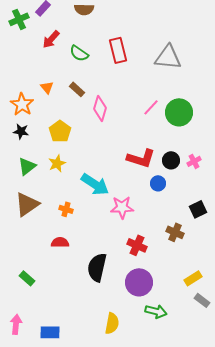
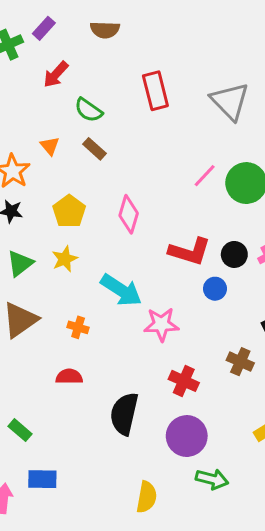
green semicircle: (79, 53) -> (88, 110), moved
gray triangle: (168, 57) -> (230, 101), turned 40
pink diamond: (100, 108) -> (129, 214), moved
blue rectangle: (50, 332) -> (42, 479), moved

